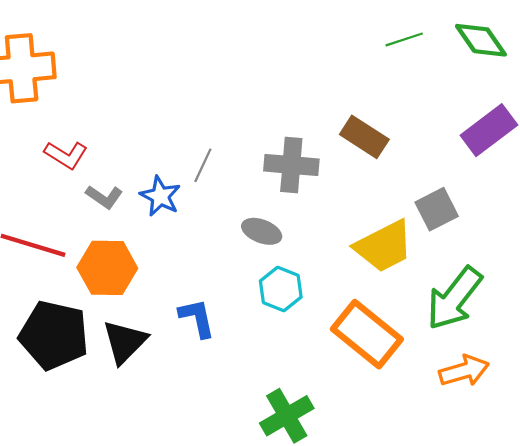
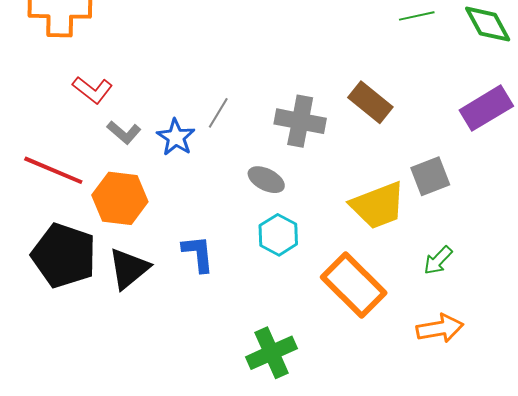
green arrow: (454, 298) -> (438, 260), size x0.5

